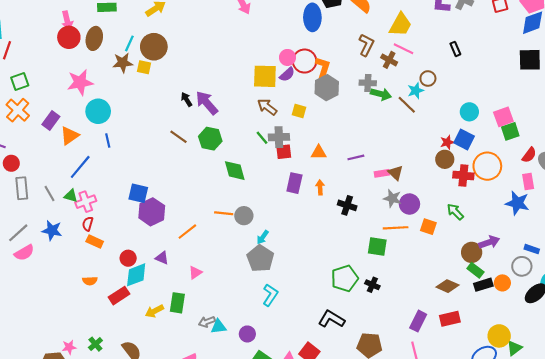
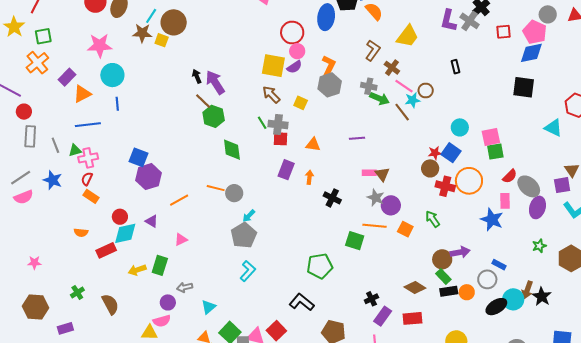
pink line: (403, 49) -> (404, 86), moved
red circle: (305, 61) -> (292, 33), moved
brown line: (178, 137) -> (203, 101), moved
purple line: (356, 157) -> (357, 138), moved
blue line: (80, 167) -> (88, 125), turned 35
green triangle: (71, 196) -> (75, 150), turned -40
black cross: (372, 285) -> (371, 299), moved, turned 32
cyan triangle: (219, 327) -> (209, 307), moved, turned -42
purple circle: (247, 334) -> (168, 302), moved
pink star: (69, 347) -> (34, 263), moved

